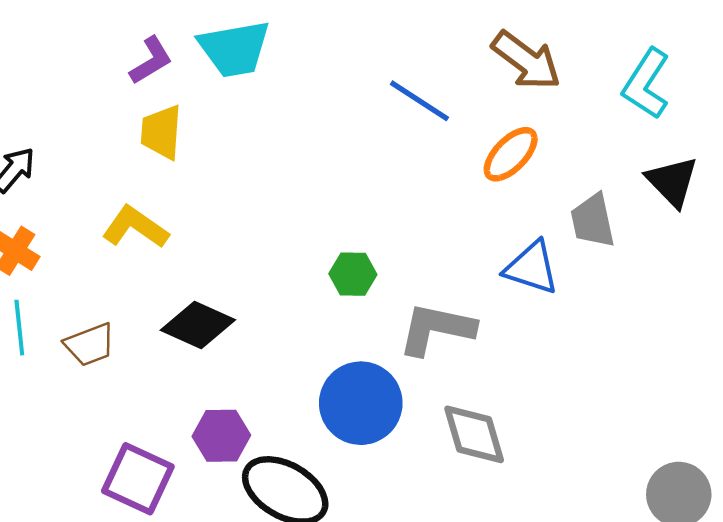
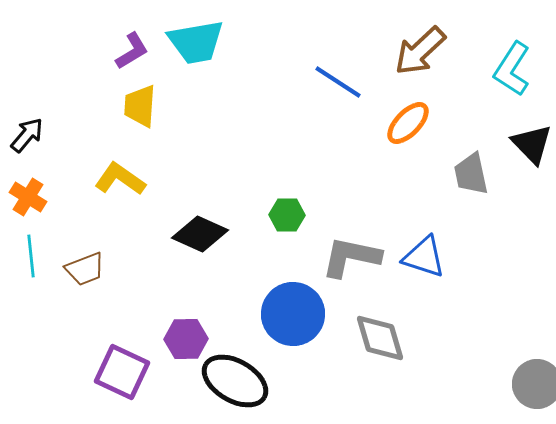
brown arrow: (526, 60) -> (420, 51), turned 100
blue triangle: (531, 268) -> (424, 257), moved
black diamond: (198, 325) -> (200, 234), moved

